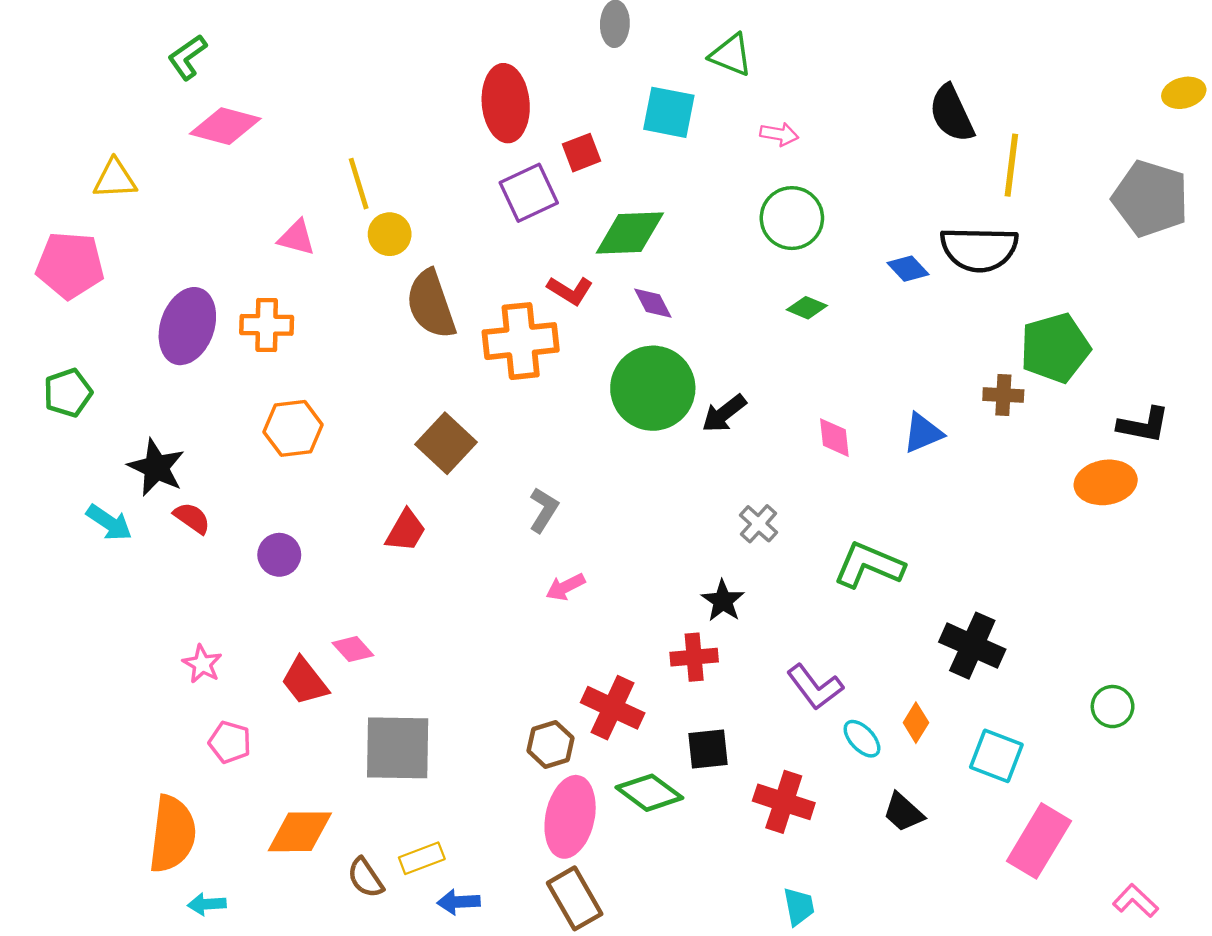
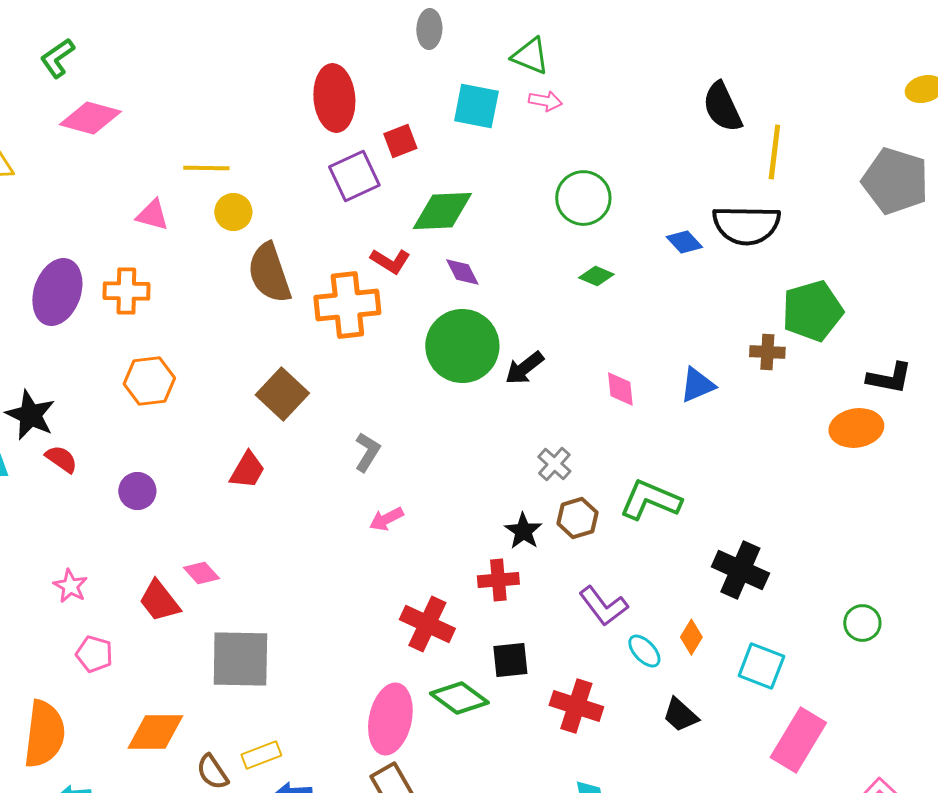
pink arrow: (779, 134) -> (545, 101), moved
yellow line: (359, 184) -> (206, 168), turned -72
brown hexagon: (551, 744) -> (577, 518), moved

